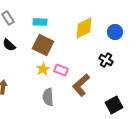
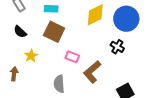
blue circle: (115, 32) -> (126, 19), size x1.6
yellow star: (43, 69) -> (31, 56), moved

